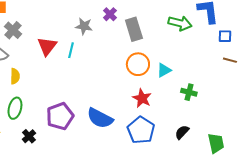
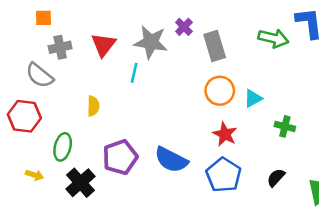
gray star: (84, 26) -> (151, 42), size x1.5
gray cross: (13, 30) -> (60, 47), turned 36
red triangle: (47, 46) -> (103, 45), moved
yellow semicircle: (15, 76) -> (93, 106), moved
black cross: (29, 136) -> (80, 183), size x1.6

